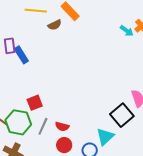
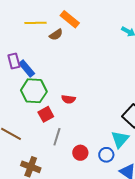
green hexagon: (18, 122) -> (34, 91), moved
red semicircle: (62, 126) -> (68, 99), moved

